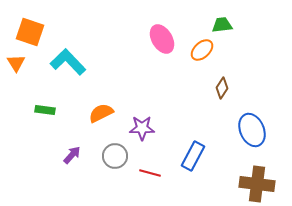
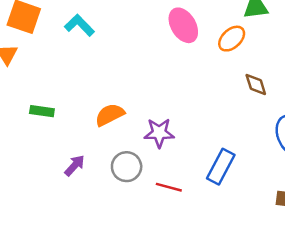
cyan L-shape: (68, 62) -> (79, 25), moved, size x0.7
brown diamond: (222, 88) -> (256, 85), turned -50

